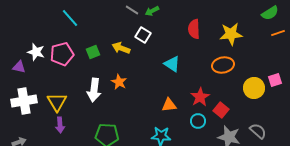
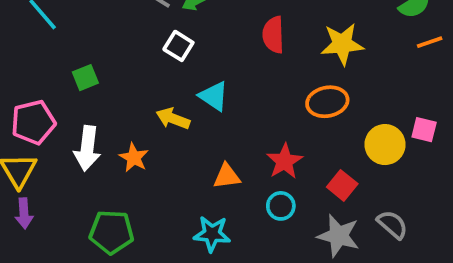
yellow arrow: (121, 48) -> (173, 118), moved
pink pentagon: (62, 54) -> (33, 122), moved
cyan triangle: (172, 64) -> (214, 96), moved
pink square: (275, 80) -> (424, 130), turned 32
orange star: (119, 82) -> (134, 158), moved
red square: (221, 110) -> (342, 185), moved

